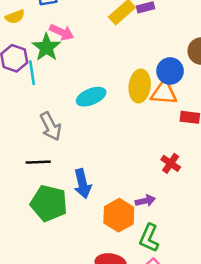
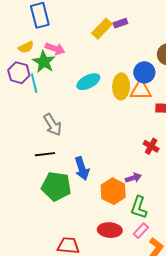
yellow semicircle: (15, 17) -> (26, 47), moved
cyan ellipse: (91, 97) -> (88, 82), moved

